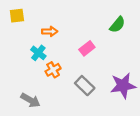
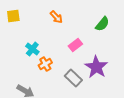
orange arrow: (50, 31) -> (56, 17), moved, turned 48
purple star: (123, 86) -> (96, 67), moved, turned -30

